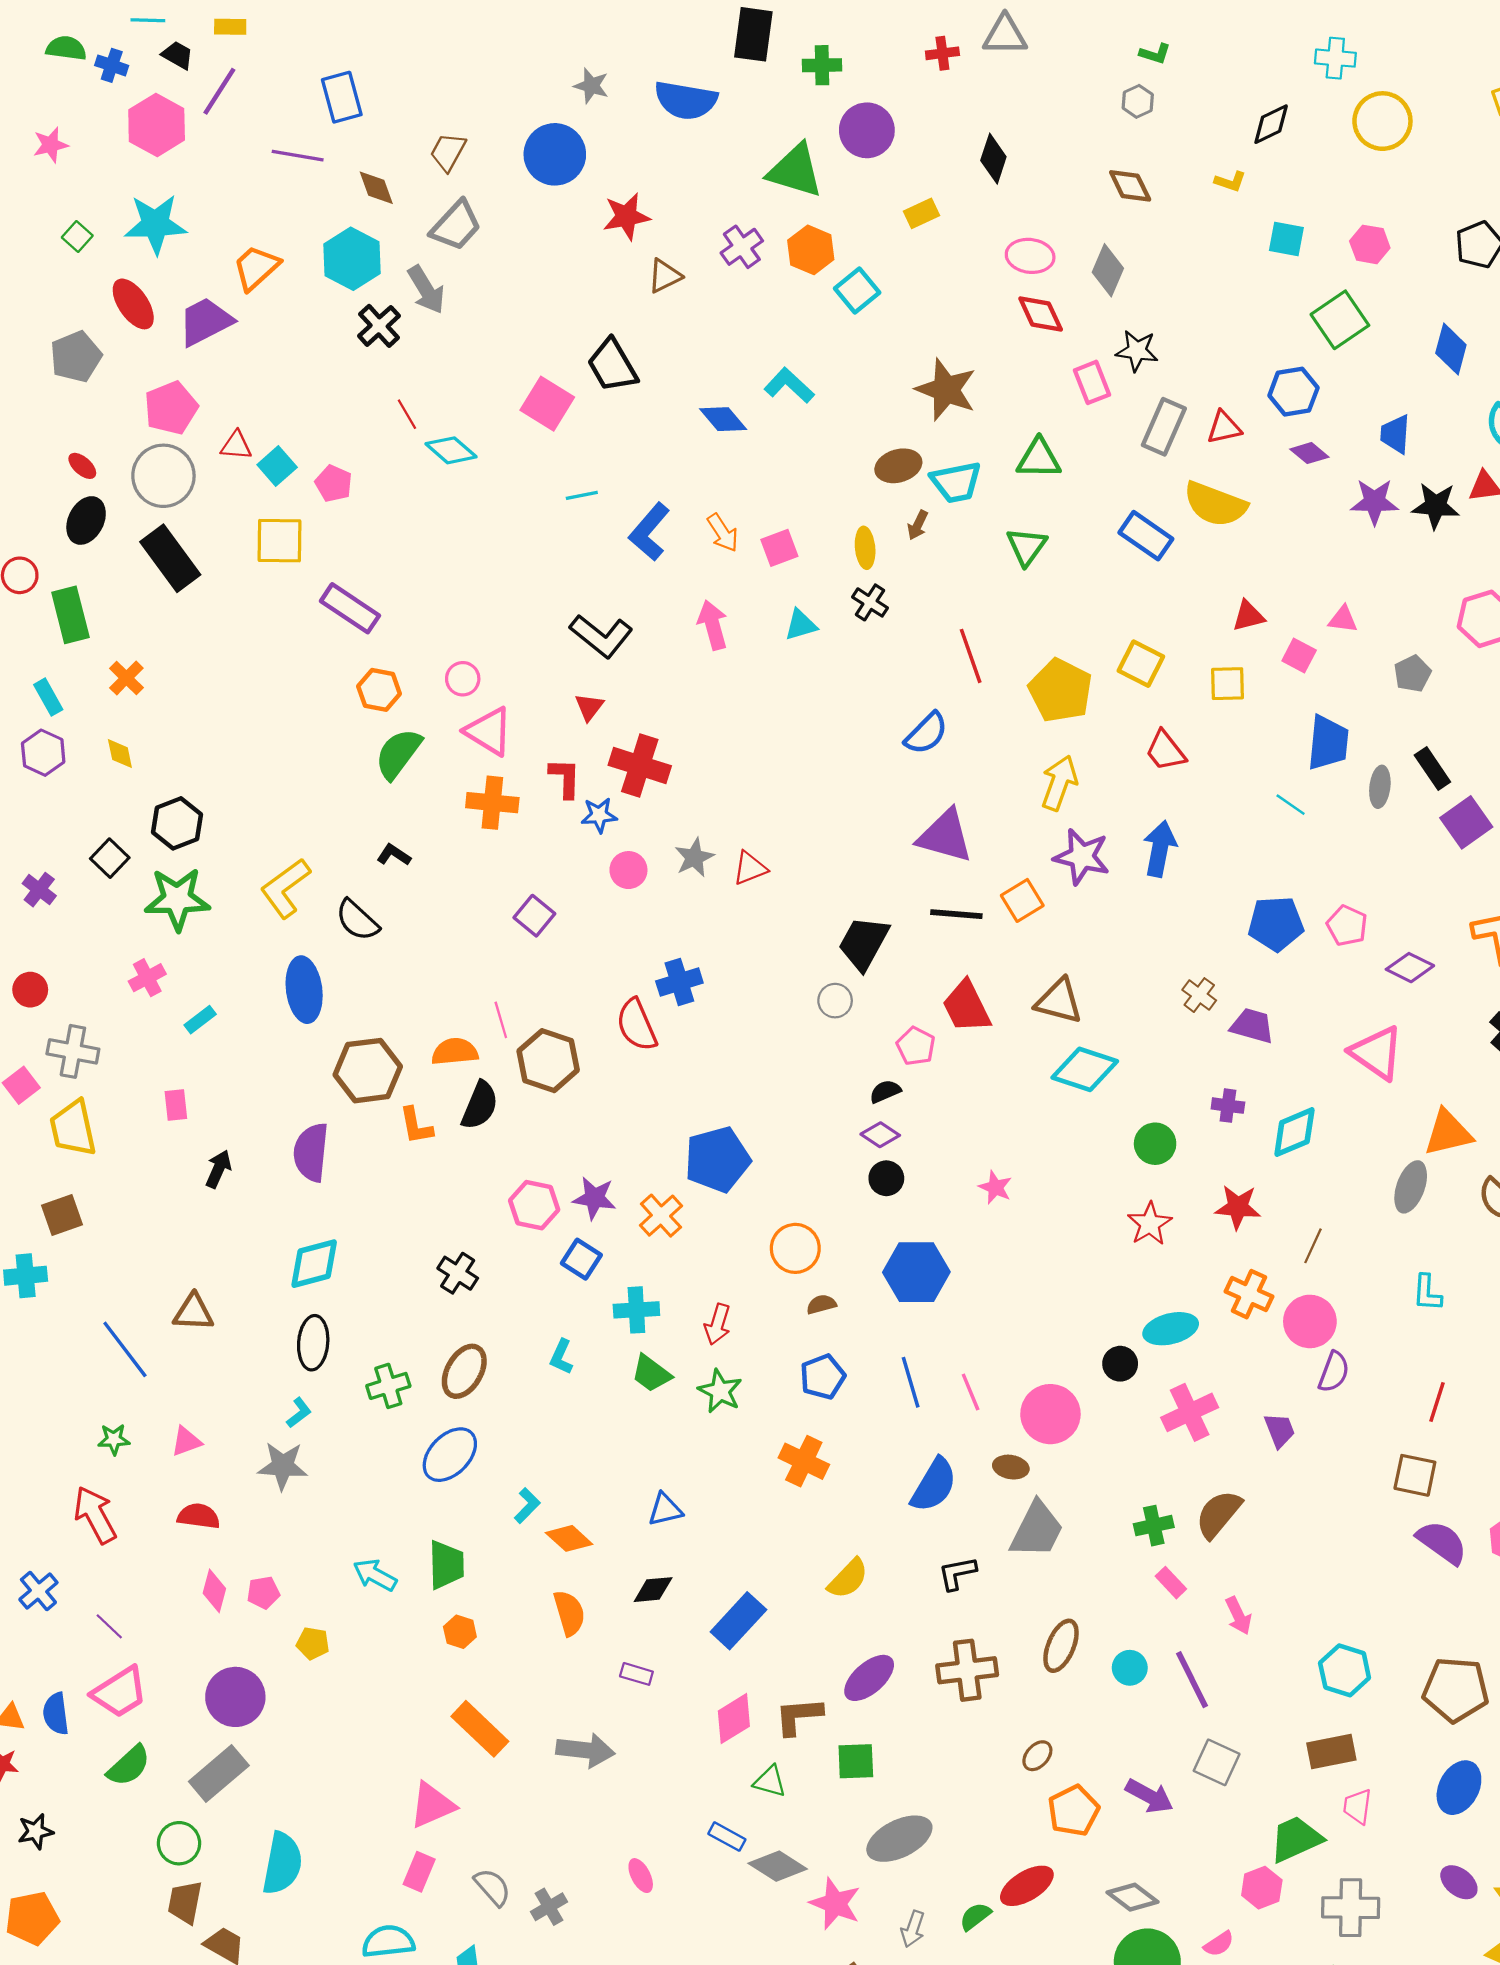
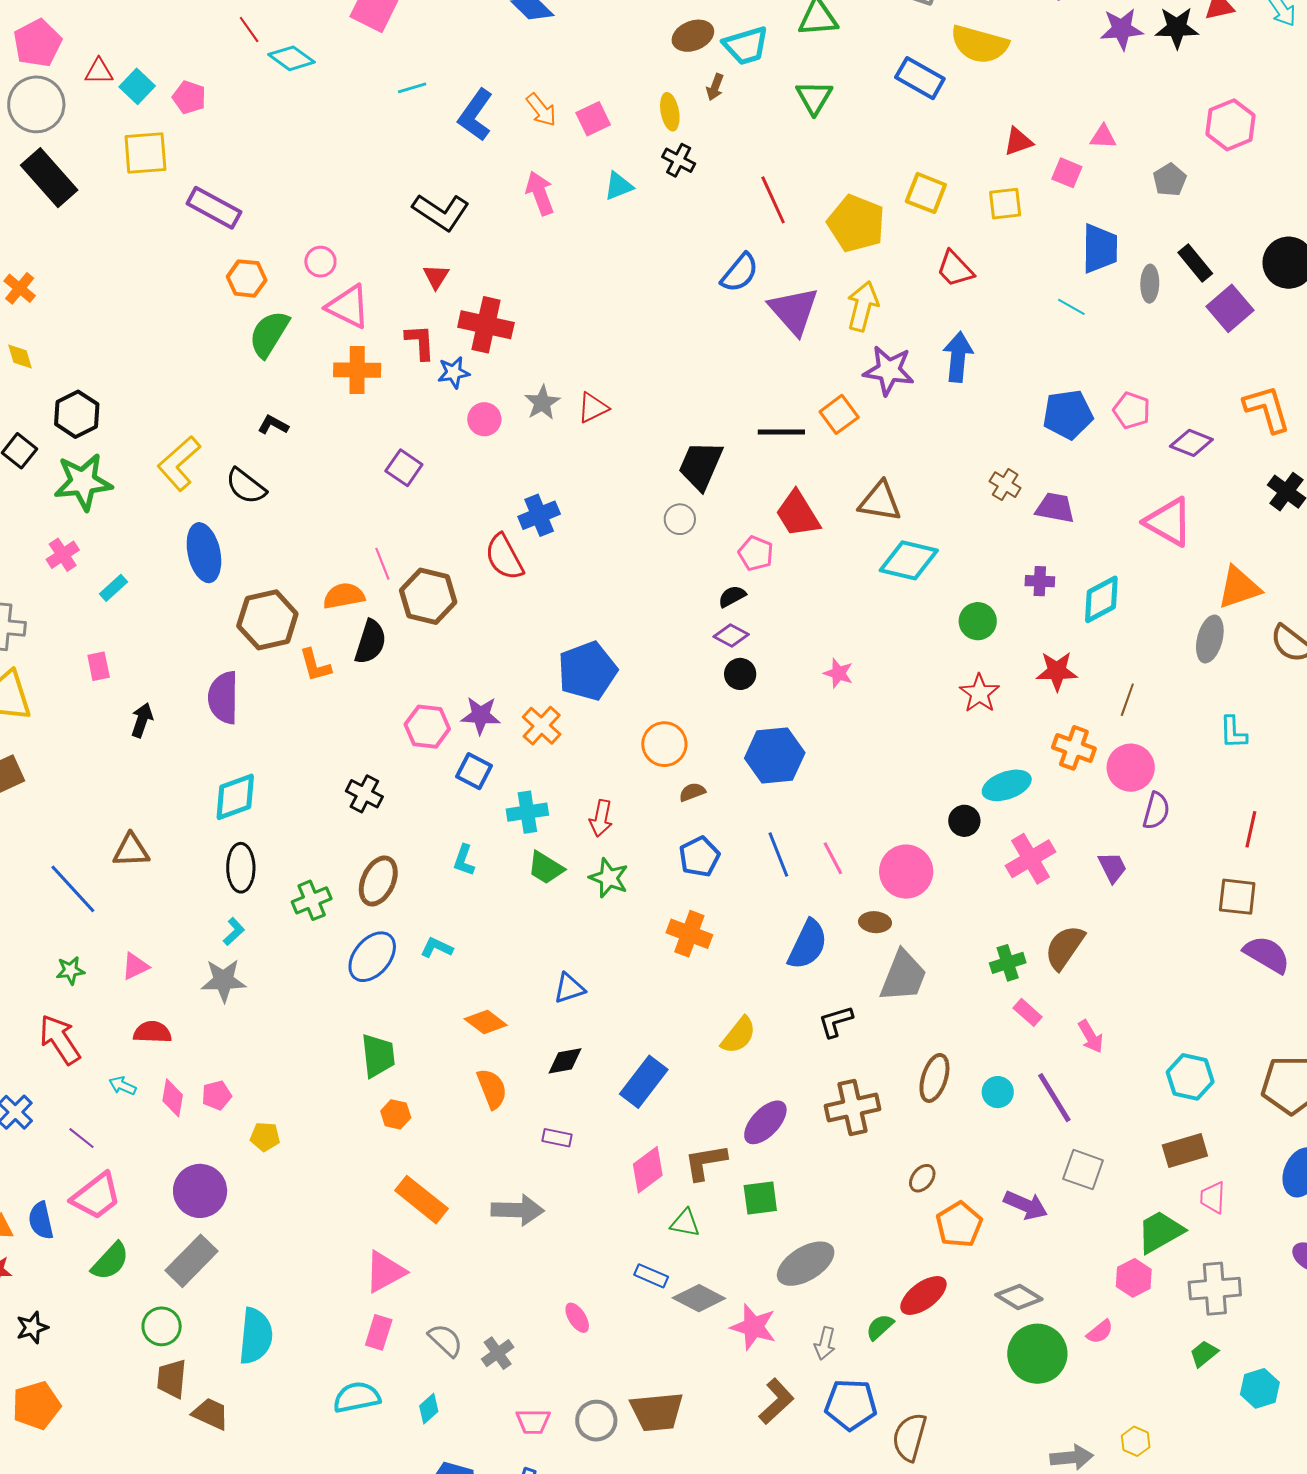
purple triangle: (945, 836) -> (794, 311), moved, turned 38
cyan L-shape: (527, 1506) -> (437, 948), moved, turned -104
cyan arrow: (375, 1575) -> (123, 1086), moved, size x0.7

